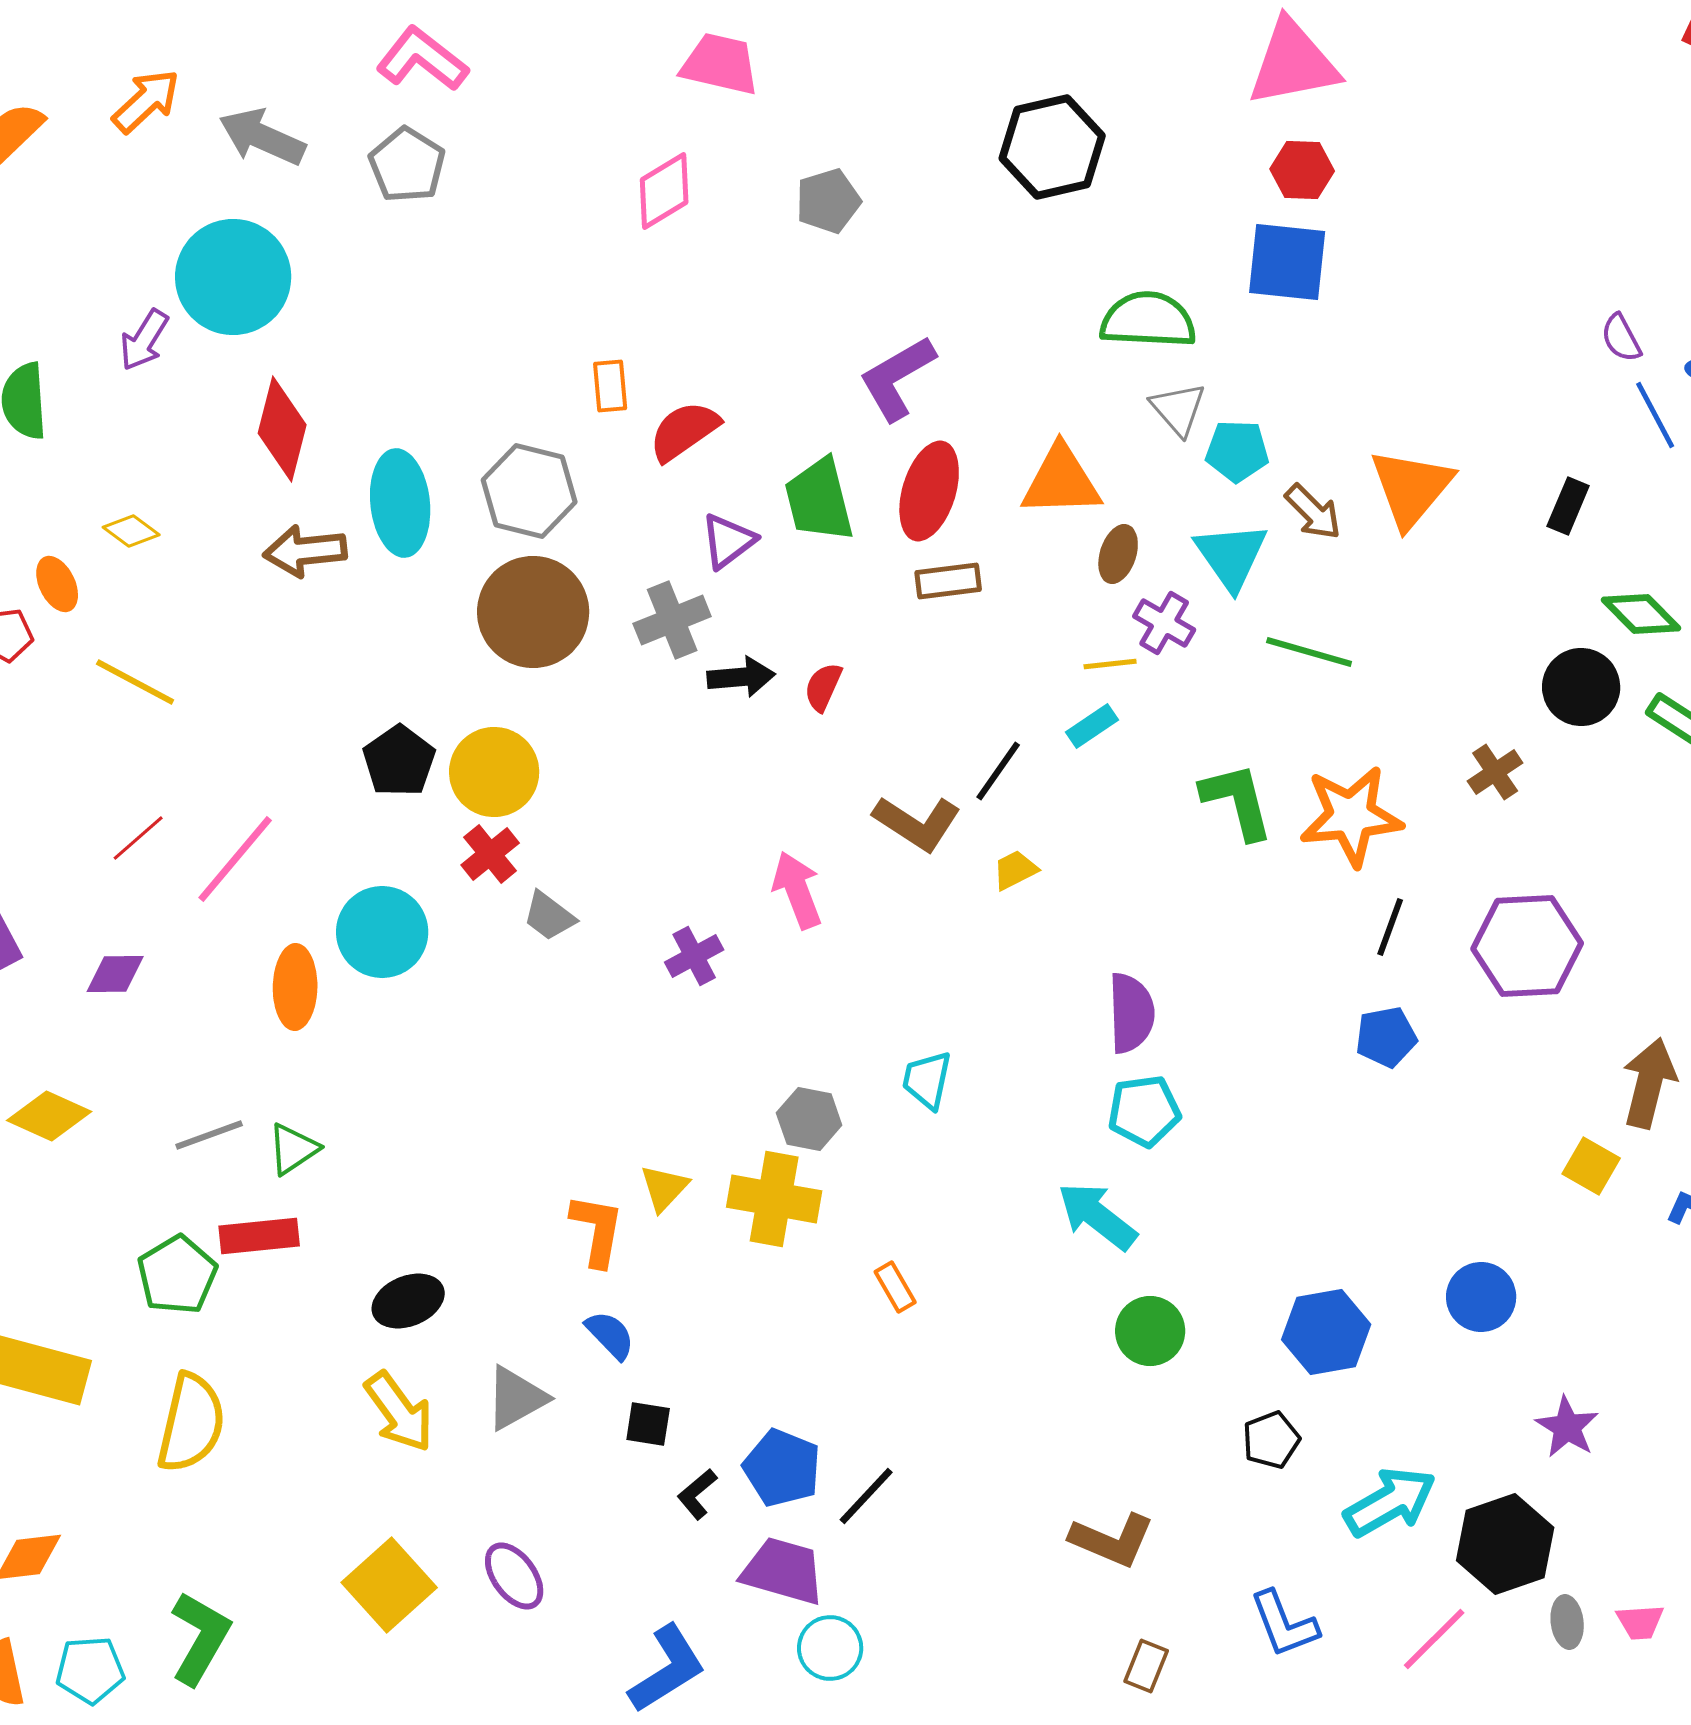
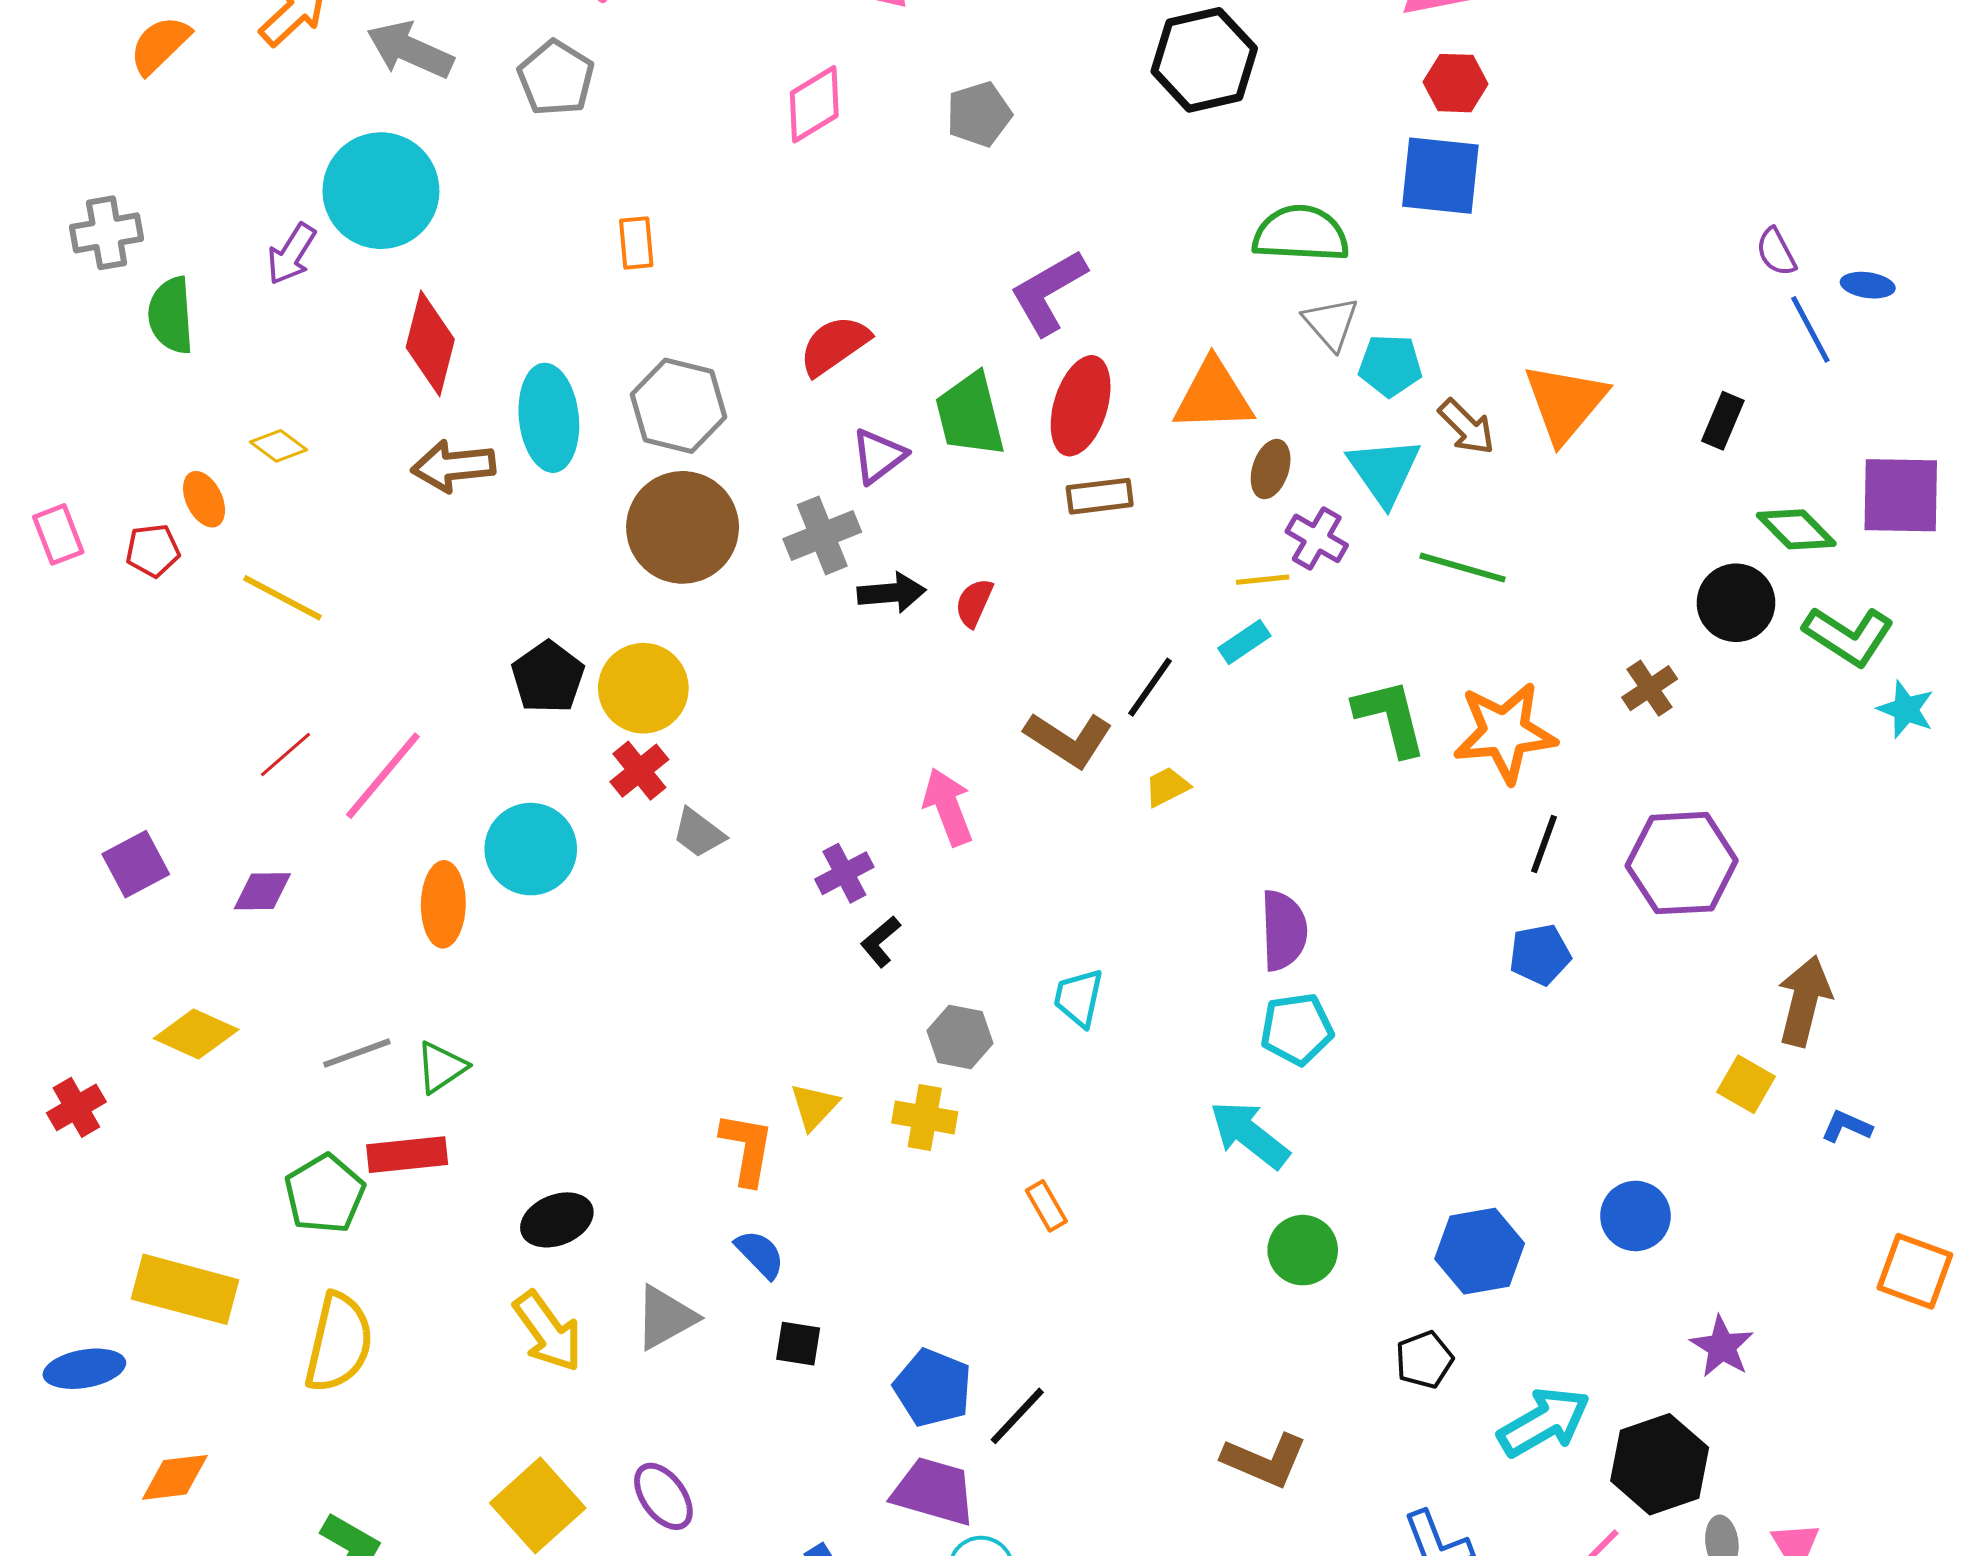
orange rectangle: (610, 386) -> (636, 243), moved
yellow cross: (774, 1199) -> (925, 1117), size x0.7
black L-shape: (697, 1494) -> (881, 942), moved

